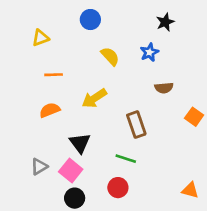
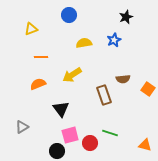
yellow semicircle: (110, 56) -> (84, 43), turned -56
brown semicircle: (164, 88) -> (123, 79), moved
green line: (126, 159) -> (110, 133), moved
gray triangle: (39, 167) -> (22, 127), moved
pink square: (71, 170) -> (70, 135), moved, turned 36

